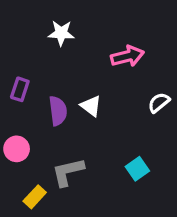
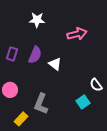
white semicircle: (159, 103) -> (96, 85), moved, turned -88
purple semicircle: (58, 111) -> (35, 55), moved, turned 30
gray L-shape: (68, 172) -> (41, 104), turned -55

